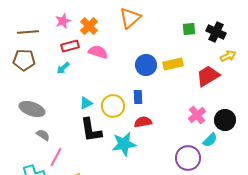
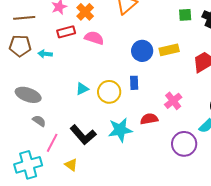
cyan arrow: (63, 68) -> (45, 54), moved, turned 48
pink cross: (197, 115) -> (173, 101), moved
red semicircle: (143, 122) -> (149, 119), moved
black L-shape: (91, 130) -> (83, 135), moved, turned -32

